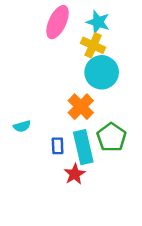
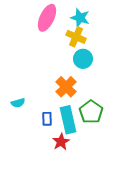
cyan circle: (102, 72) -> (83, 59), size x0.7

